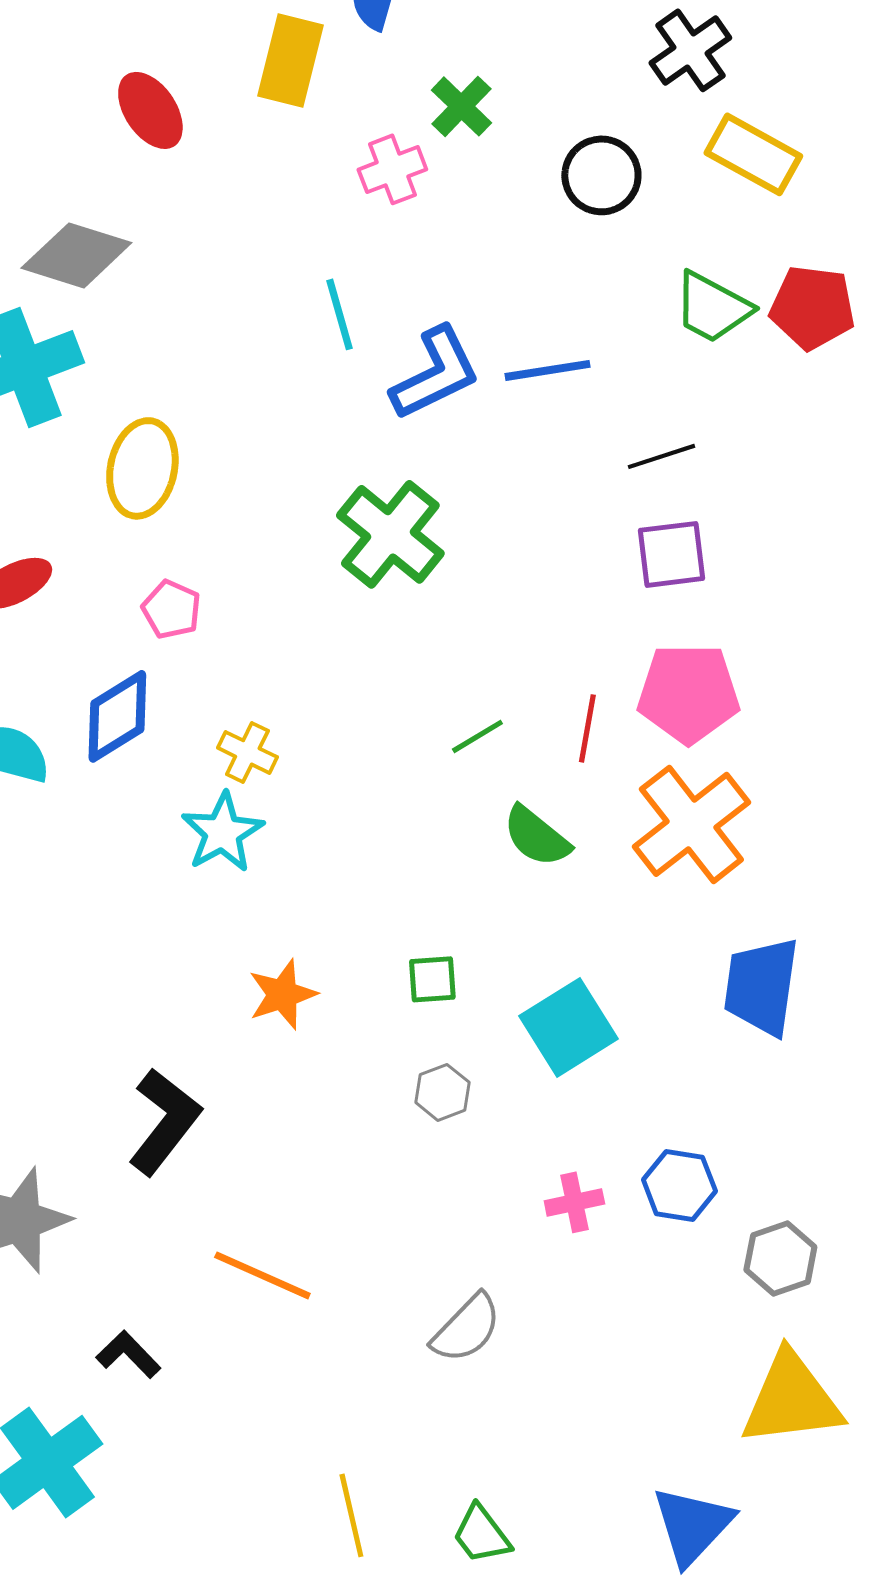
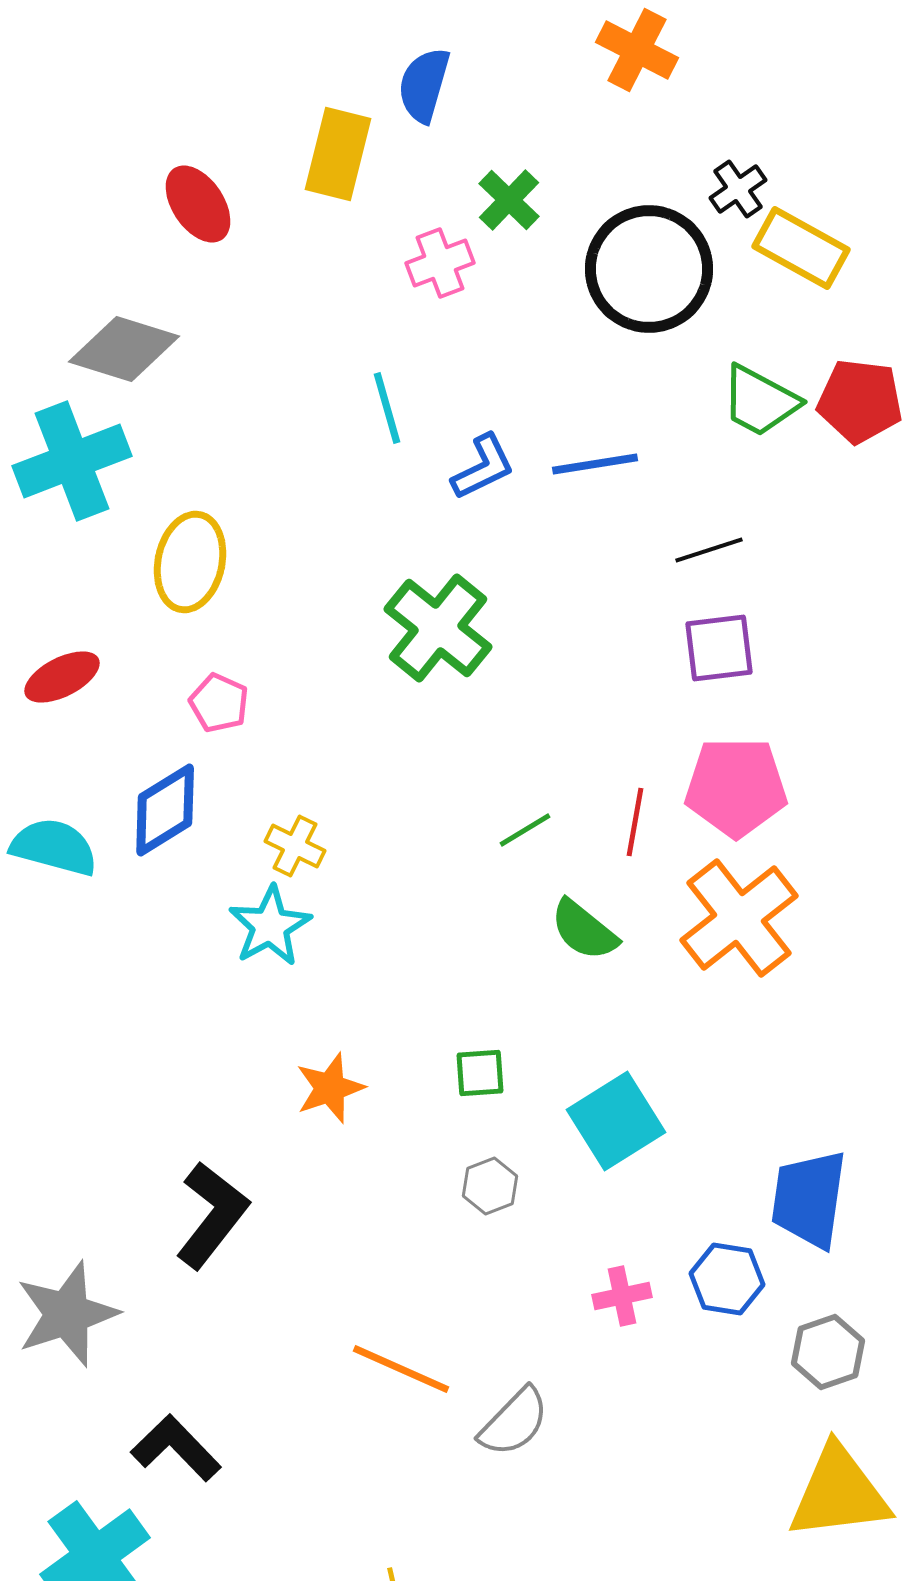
black cross: (690, 50) -> (738, 189), moved, size x0.7
black circle: (601, 175) -> (649, 269), size x1.6
blue L-shape: (435, 373) -> (483, 467), size x0.7
blue trapezoid: (761, 986) -> (809, 1199), moved
orange line: (262, 1275) -> (401, 1369), moved
black L-shape: (128, 1354) -> (176, 1448), size x1.4

